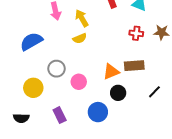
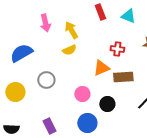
red cross: (136, 33) -> (117, 49), moved
orange triangle: (111, 72) -> (101, 68), moved
pink circle: (79, 82) -> (82, 94), moved
yellow circle: (33, 88) -> (15, 92), moved

